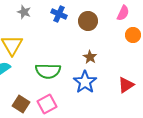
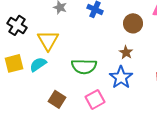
brown circle: (88, 21) -> (133, 23), moved
pink square: (47, 104) -> (95, 99), moved

